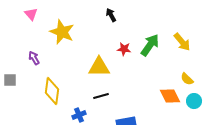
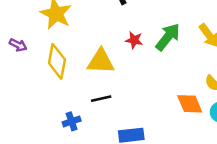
purple arrow: (34, 58) -> (18, 45), turned 144
yellow diamond: (52, 91) -> (57, 61), moved

